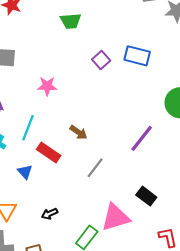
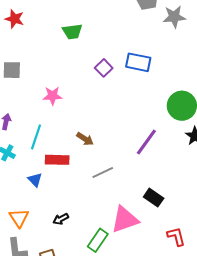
red rectangle: (49, 152) -> (57, 160), turned -30
gray line: (95, 168) -> (103, 173), turned 30

